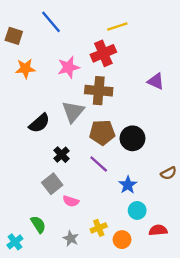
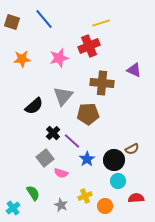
brown square: (14, 36) -> (12, 22), moved
brown cross: (99, 91) -> (102, 83), moved
black circle: (132, 138) -> (114, 160), moved
purple line: (99, 164) -> (72, 141), moved
brown semicircle: (169, 173) -> (132, 149), moved
blue star: (128, 185) -> (87, 159), moved

